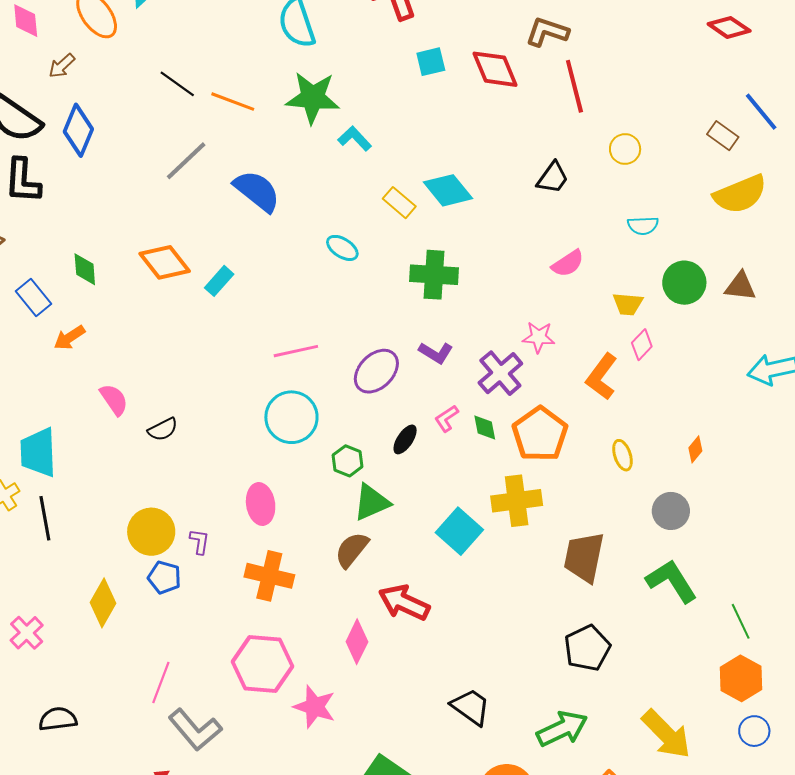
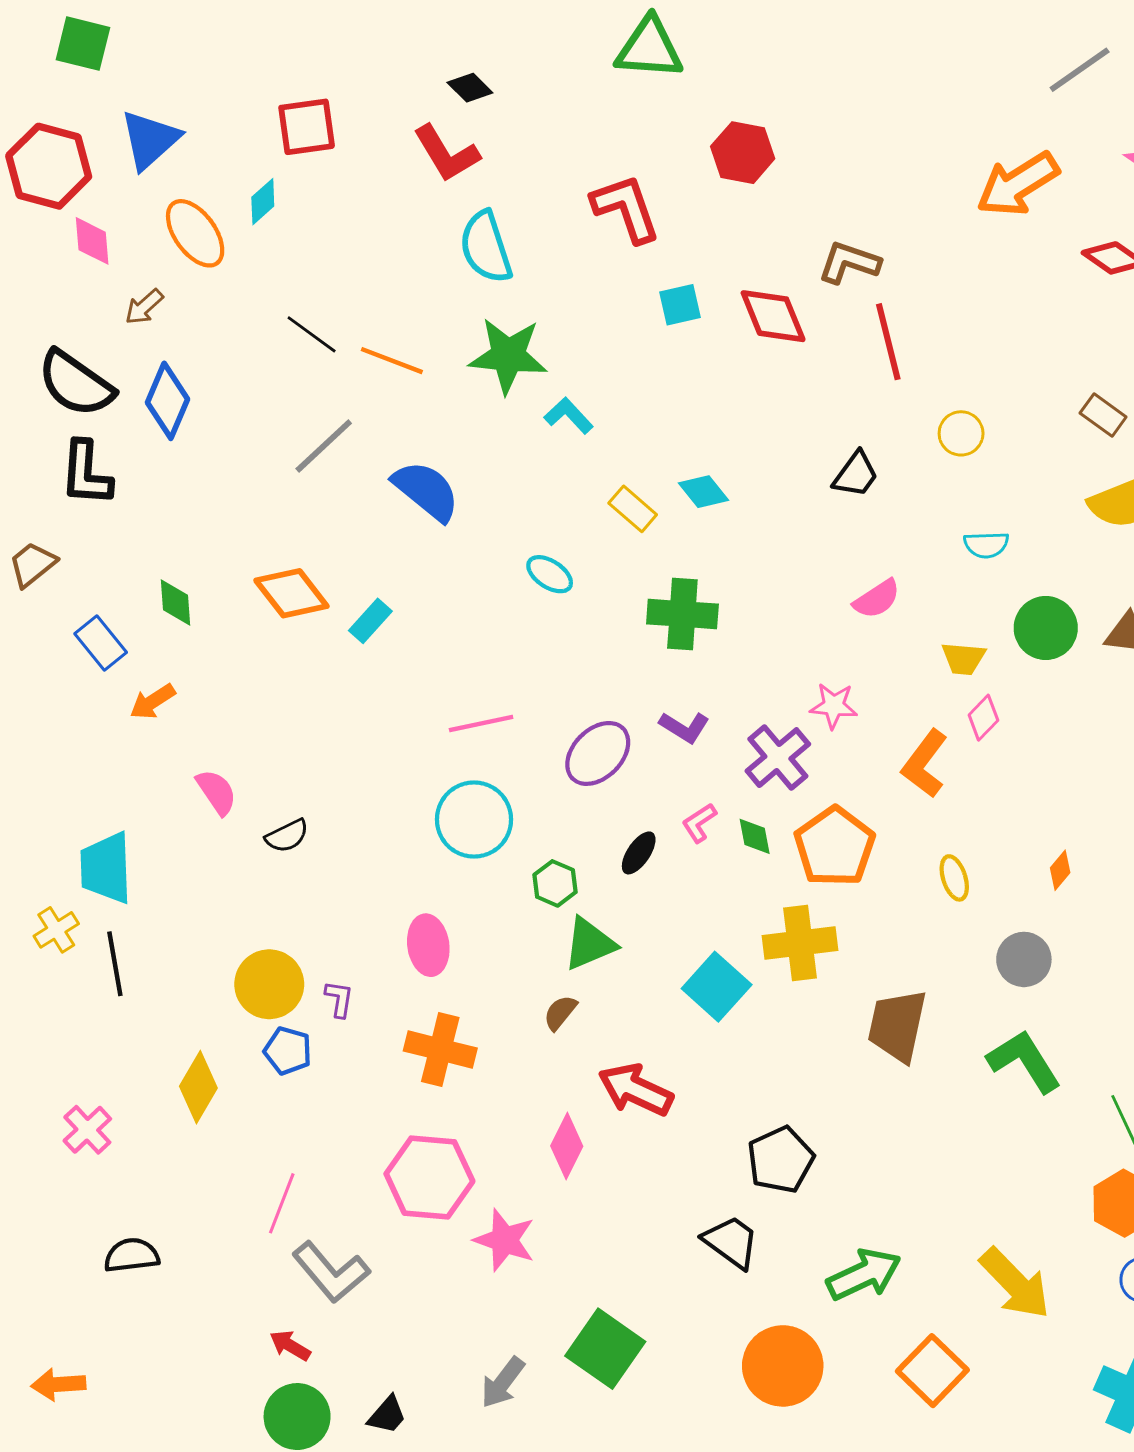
cyan diamond: (448, 190) -> (704, 492), size x0.7
brown semicircle: (352, 550) -> (560, 1013), size x0.7
black pentagon: (587, 648) -> (781, 1160), moved

